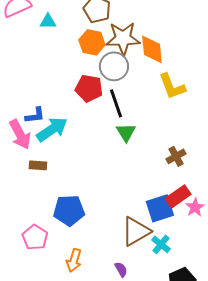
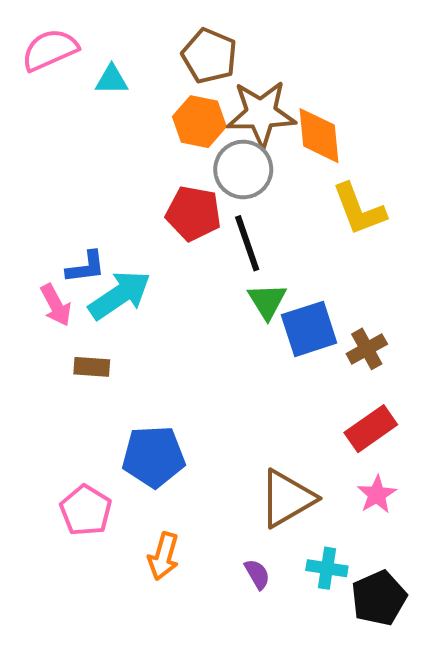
pink arrow: (20, 134) -> (56, 305), size x0.7
pink star: (195, 207) -> (377, 494), moved
blue square: (160, 208) -> (309, 329), moved
cyan cross: (161, 244) -> (327, 568), moved, turned -30

